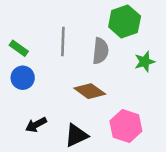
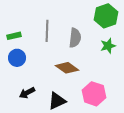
green hexagon: (125, 21) -> (106, 16), moved
green rectangle: (19, 48) -> (14, 36), turned -48

